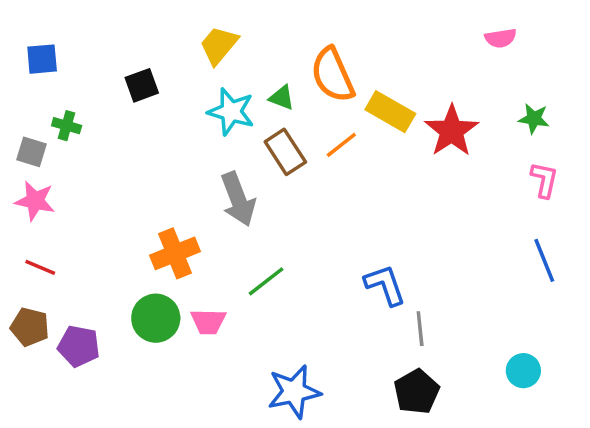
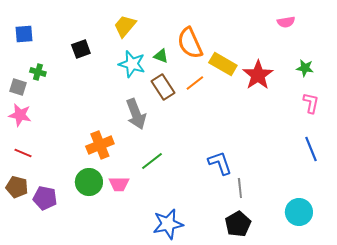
cyan circle: (523, 371) -> (299, 212), size x1.4

